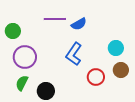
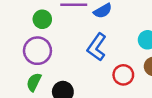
green circle: (13, 31) -> (42, 19), moved

